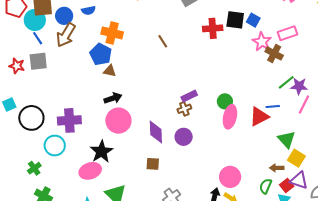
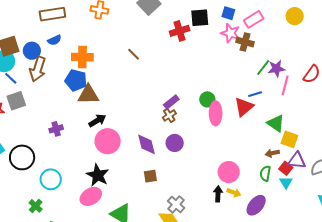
blue square: (253, 20) -> (228, 13), moved
brown triangle: (110, 71) -> (88, 95), size x1.6
purple cross: (69, 120) -> (56, 129), moved, size x0.6

